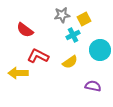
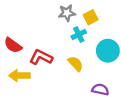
red semicircle: (25, 30) -> (13, 45), moved
yellow semicircle: (70, 62) -> (76, 64), turned -98

